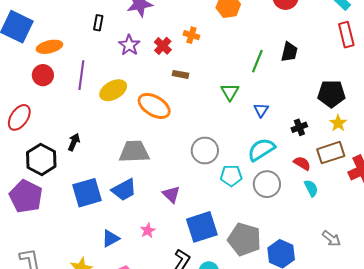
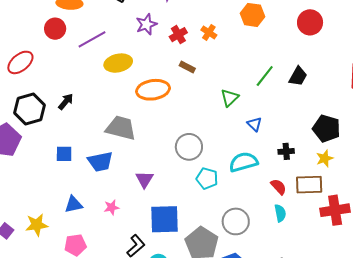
purple line: (81, 75) -> (92, 39), turned 36
orange ellipse: (154, 106) -> (153, 90), turned -56
blue triangle: (261, 110) -> (254, 124), turned -35
gray circle: (267, 184) -> (236, 221), moved
blue square: (87, 193) -> (64, 154), size x0.6

